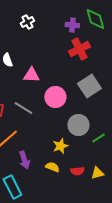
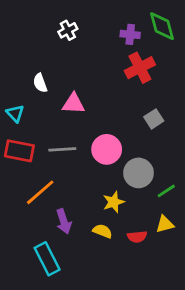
gray square: (89, 86) -> (154, 119), size x0.6
pink circle: (55, 97) -> (107, 149), moved
gray line: (23, 108) -> (62, 149), turned -36
yellow triangle: (97, 173) -> (165, 224), moved

